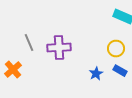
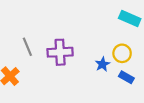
blue star: (96, 74) -> (102, 64), moved

